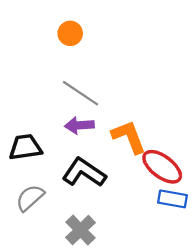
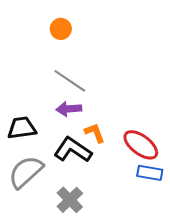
orange L-shape: (129, 137) -> (95, 133), moved, size x0.7
gray semicircle: (30, 198) -> (26, 172), size x1.4

